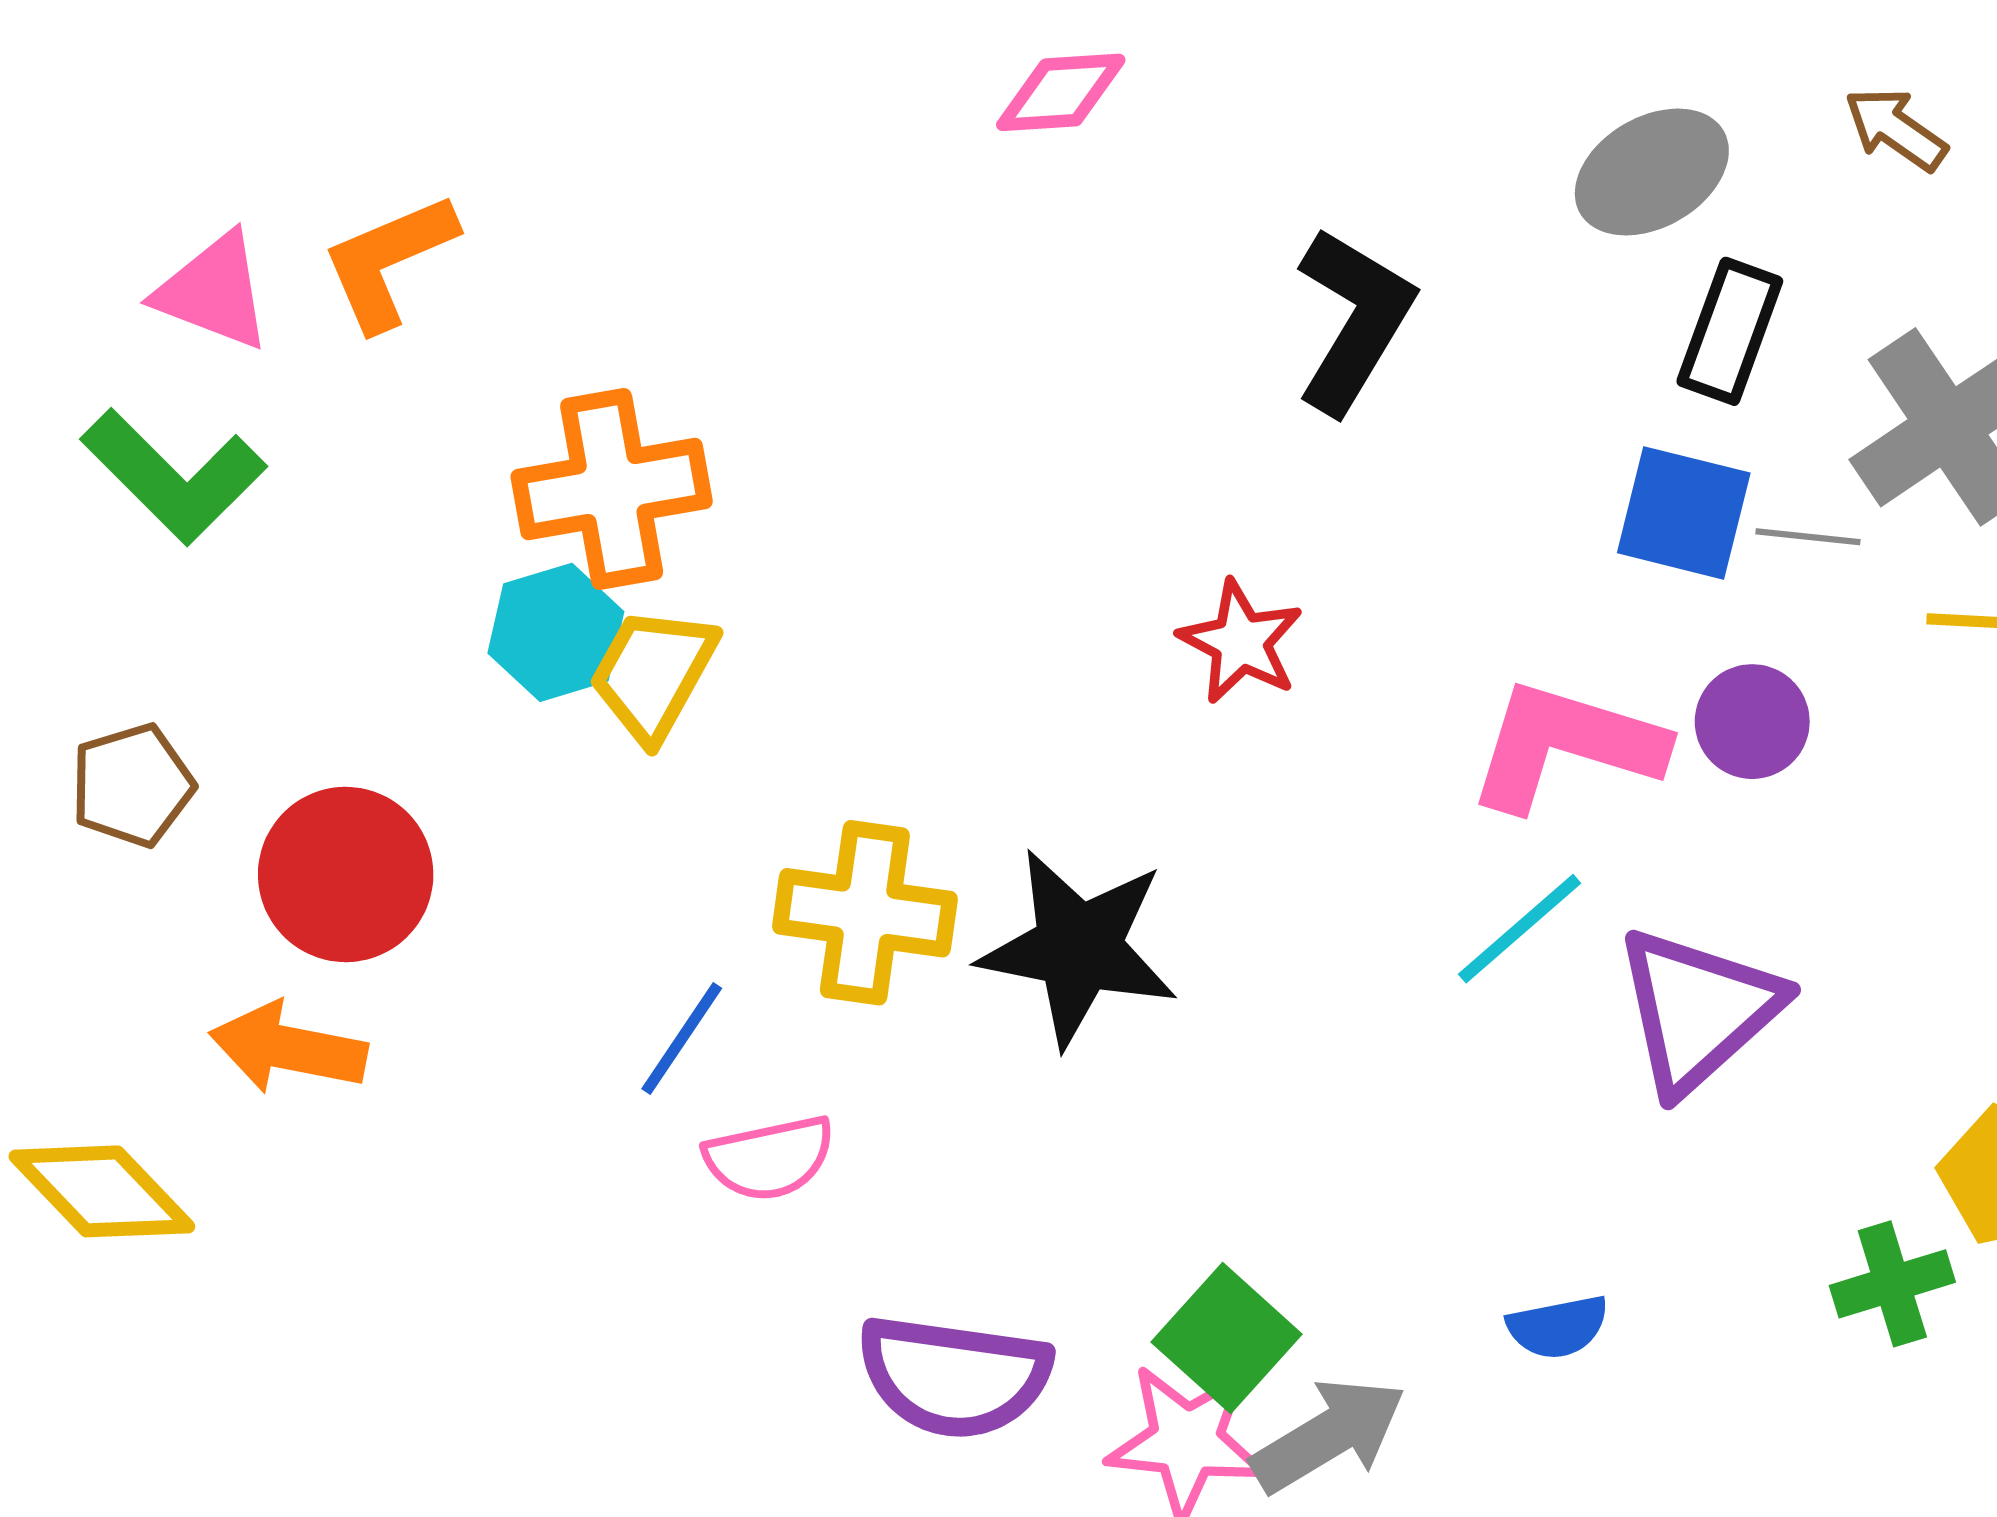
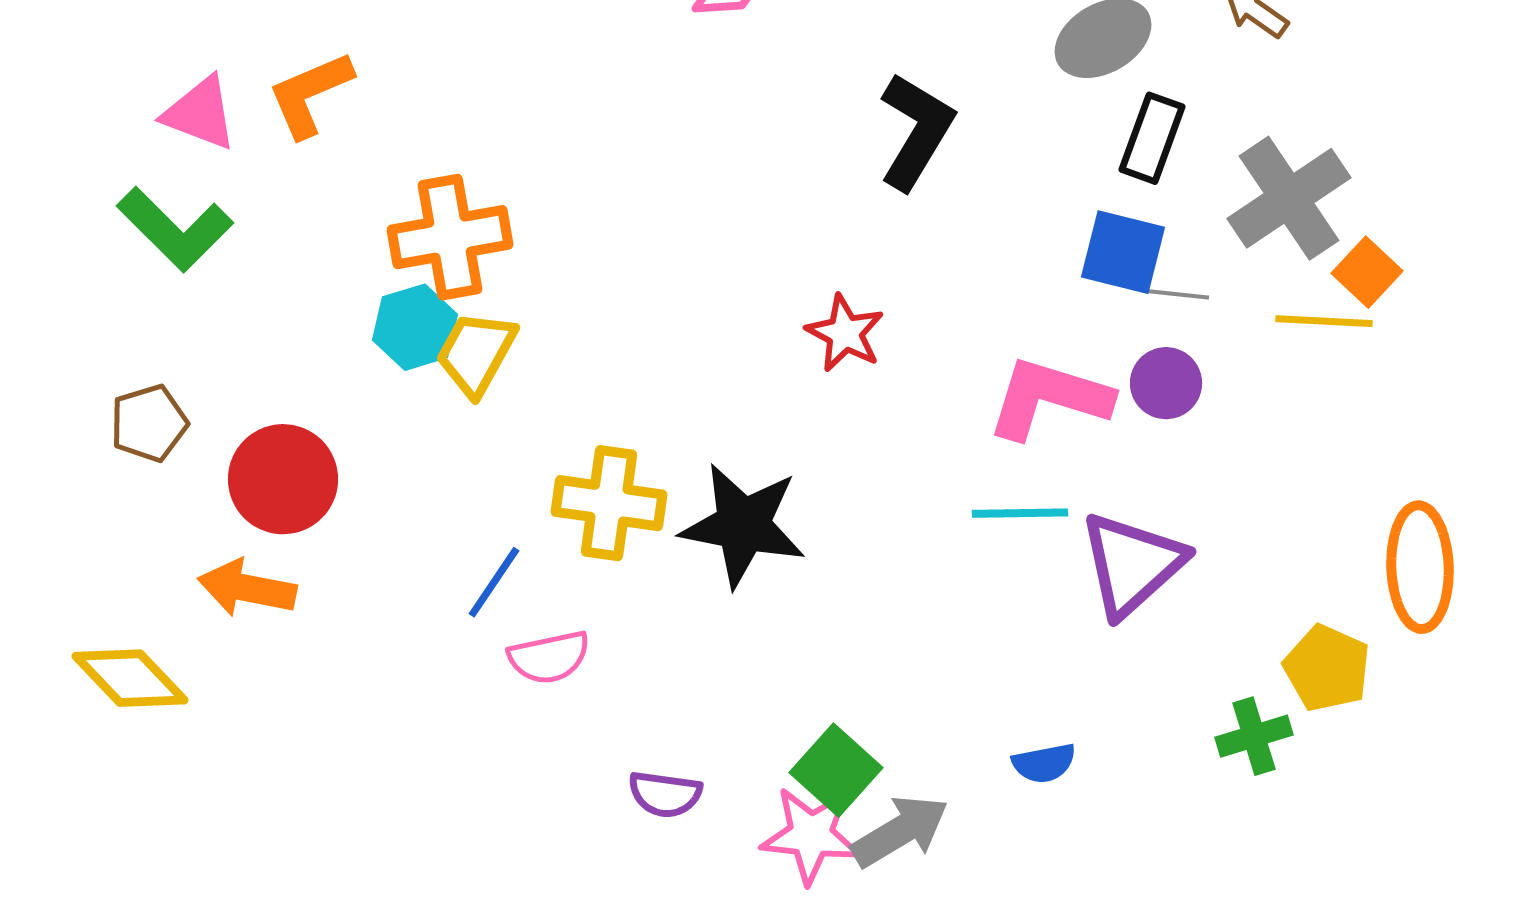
gray line: (1808, 537) -> (1176, 294), moved
cyan line: (1520, 929) -> (1020, 513), turned 40
purple semicircle: (954, 1376) -> (665, 794), size x0.6

